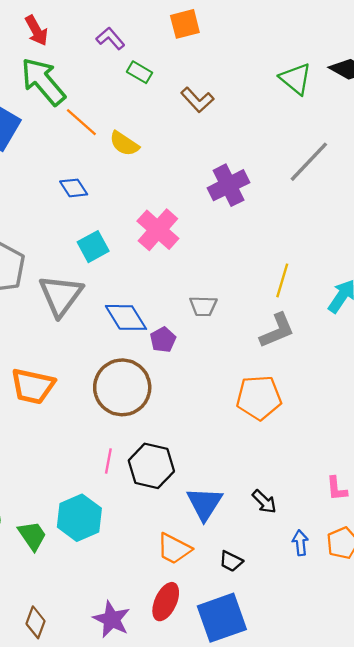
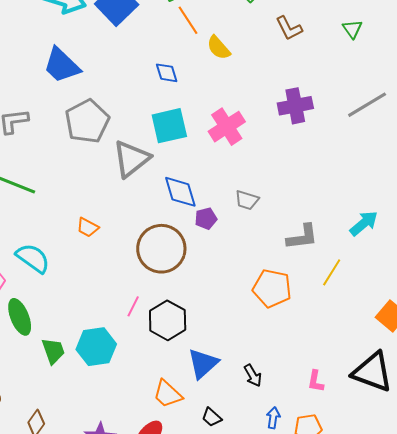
green triangle: (296, 79) -> (352, 29), moved, size x0.7
cyan square: (93, 247) -> (169, 126), size x1.4
yellow line: (282, 280) -> (332, 272), moved
orange trapezoid: (33, 386) -> (88, 227), size x0.6

